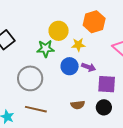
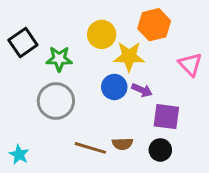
yellow star: (78, 45) -> (129, 57), size x1.5
green star: (45, 49) -> (59, 59), moved
brown line: (36, 109) -> (90, 148), moved

